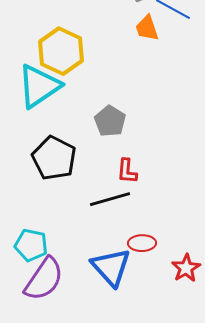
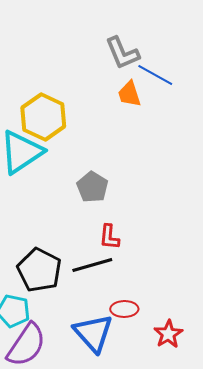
black pentagon: (54, 158) -> (39, 270), moved

